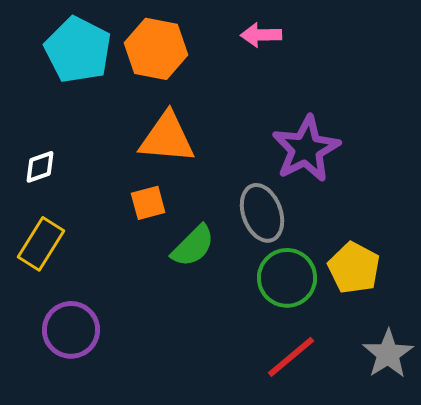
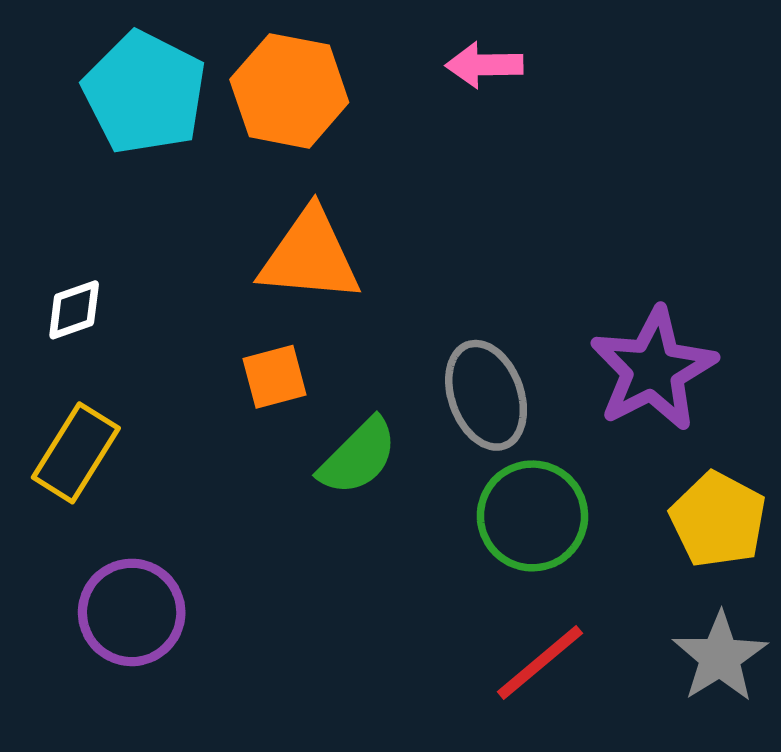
purple star: (306, 149) -> (653, 369), moved
yellow pentagon: (354, 268) -> (718, 520), moved

